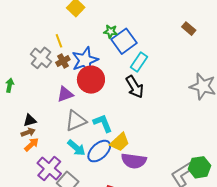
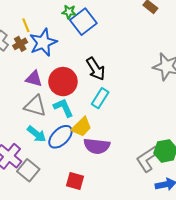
yellow line: (59, 41) -> (26, 25), moved
cyan rectangle: (139, 62) -> (100, 98), moved
red circle: (91, 80) -> (63, 82), moved
purple triangle: (65, 94) -> (34, 79), moved, turned 36
gray triangle: (76, 121) -> (35, 106), turned 40

